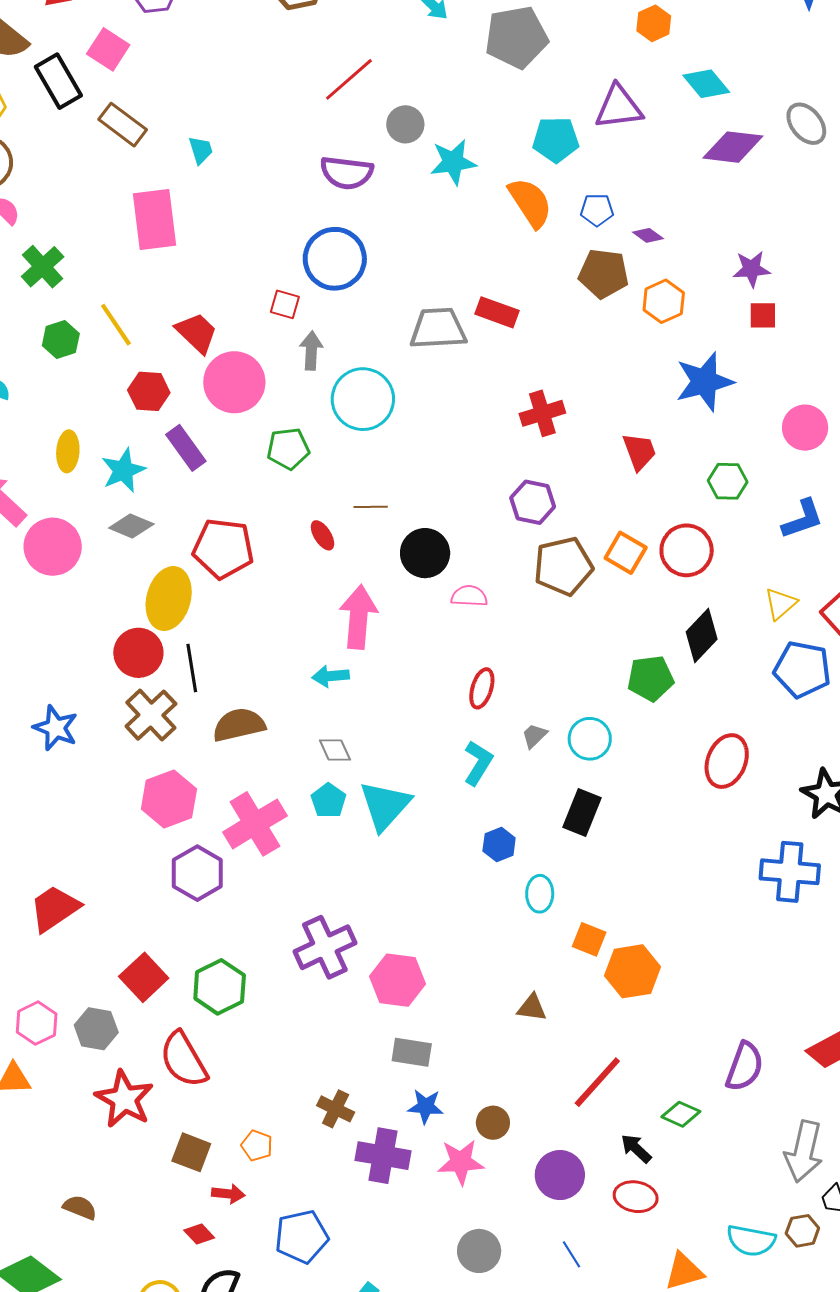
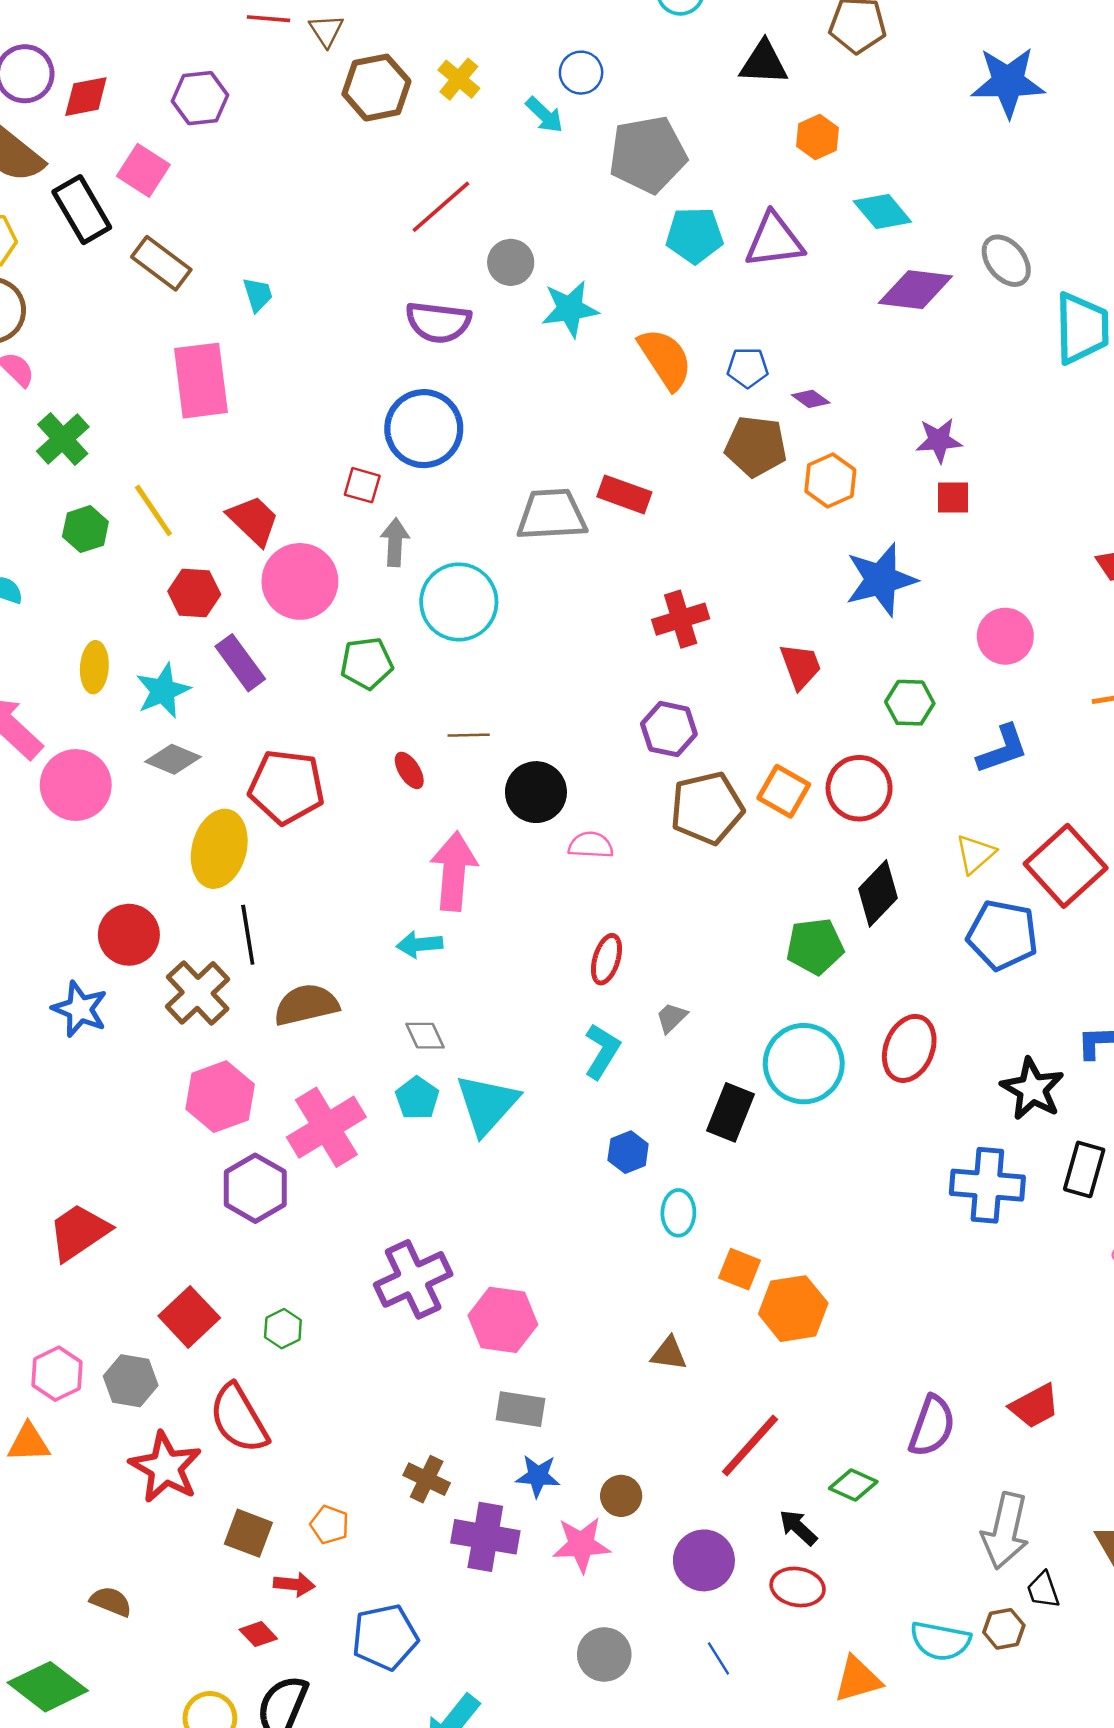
cyan pentagon: (556, 140) -> (695, 235), moved
red circle: (138, 653) -> (129, 935), moved
cyan circle: (590, 739) -> (804, 1064), moved, size x1.5
green hexagon: (220, 987) -> (283, 1329), size x0.6

